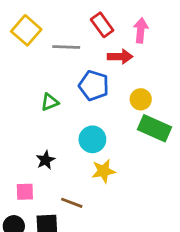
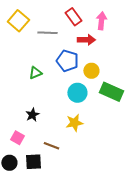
yellow circle: (141, 99) -> (91, 71), moved
cyan circle: (92, 139) -> (77, 93), moved
pink square: (25, 192) -> (17, 138), turned 32

